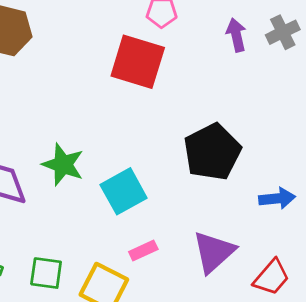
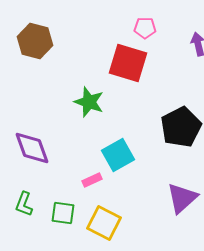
green star: (63, 165) -> (89, 102), moved
pink rectangle: (143, 250) -> (92, 180), moved

